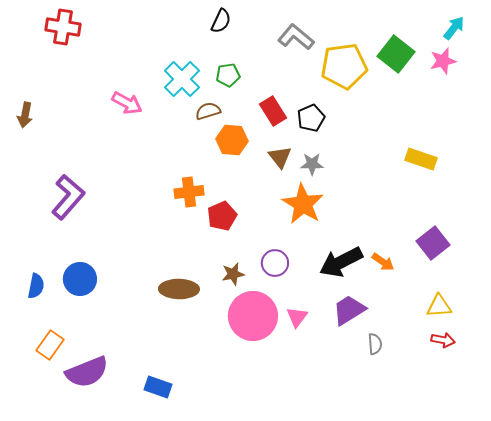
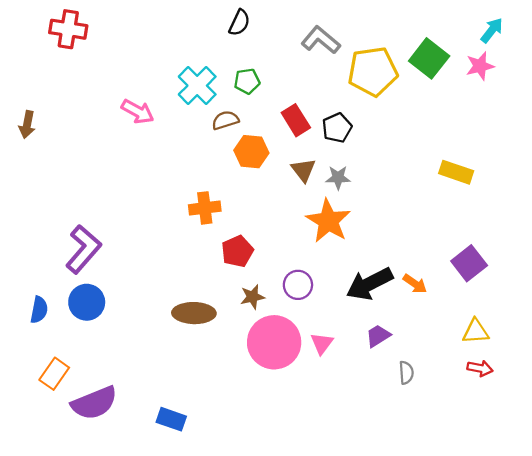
purple L-shape: (68, 197) -> (83, 249), moved
red pentagon: (222, 216) -> (237, 251), moved
purple trapezoid: (349, 310) -> (378, 336), size x0.7

